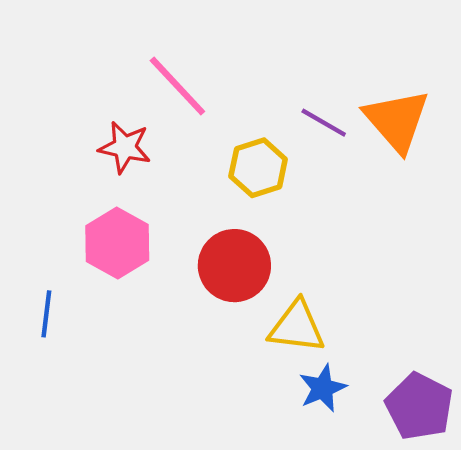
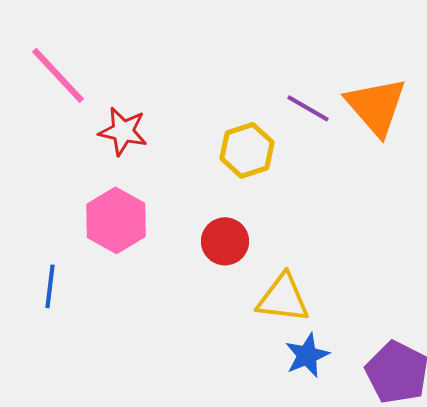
pink line: (177, 86) -> (58, 75), moved
red circle: (234, 266) -> (225, 241), size x0.7

